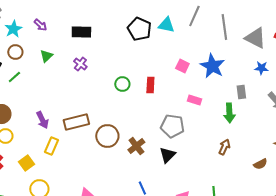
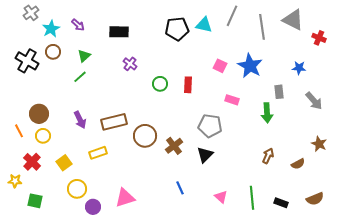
black pentagon: (139, 29) -> (177, 29), turned -30
gray triangle: (255, 38) -> (293, 20), moved
purple cross: (80, 64) -> (130, 64), moved
green line: (14, 77) -> (80, 77), moved
yellow rectangle: (51, 146) -> (98, 153), moved, turned 48
brown arrow: (224, 147) -> (268, 156), moved

